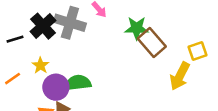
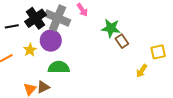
brown rectangle: (152, 42) -> (122, 41), size x0.6
yellow arrow: (180, 76) -> (142, 71), size x0.6
purple circle: (56, 87) -> (51, 41), moved

